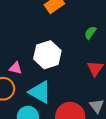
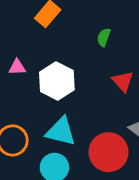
pink triangle: (16, 68) -> (17, 67), moved

